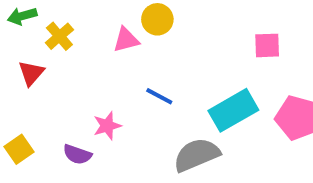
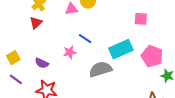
red triangle: (31, 73) -> (36, 23), moved
pink star: (107, 126) -> (70, 52), moved

